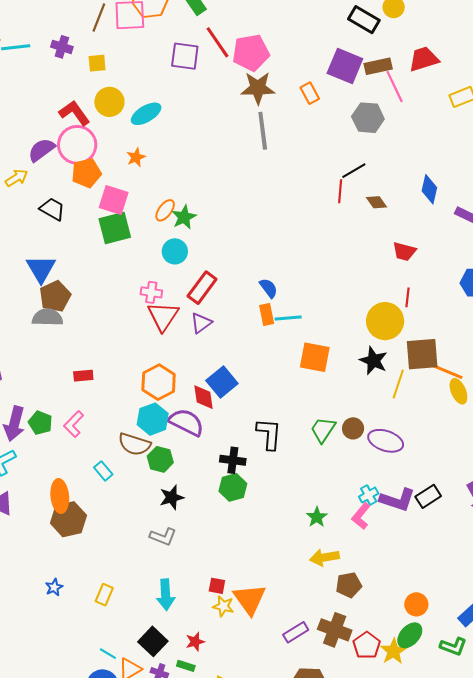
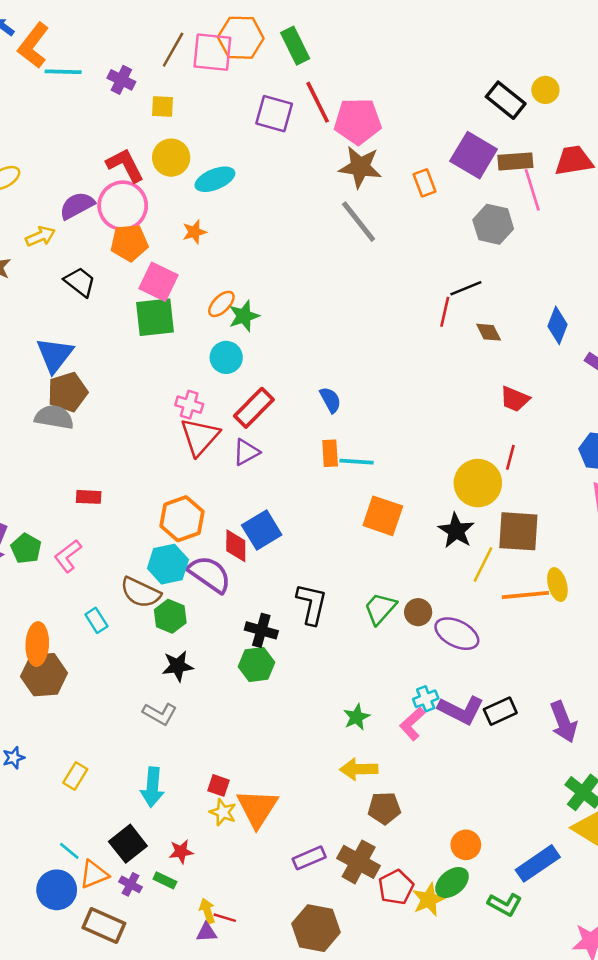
gray line: (263, 131) -> (359, 222), turned -39
blue semicircle: (269, 288) -> (330, 400), moved
orange line: (445, 371) -> (525, 595), moved, turned -36

